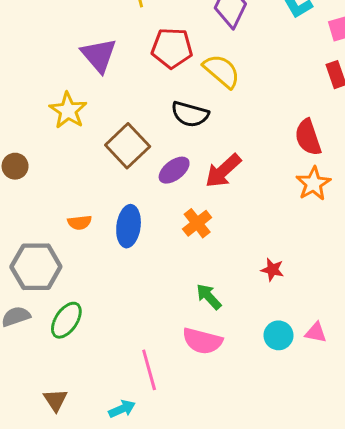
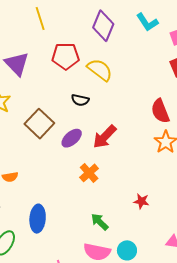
black semicircle: (190, 114) -> (80, 100), size x0.7
blue ellipse: (129, 226) -> (38, 219), moved
cyan circle: (278, 335) -> (127, 250), moved

